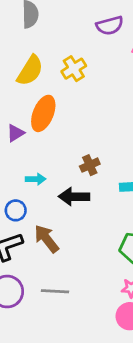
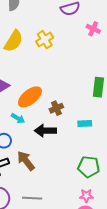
orange ellipse: (43, 113) -> (30, 97), moved, turned 30
cyan arrow: (36, 179) -> (18, 118), turned 32

